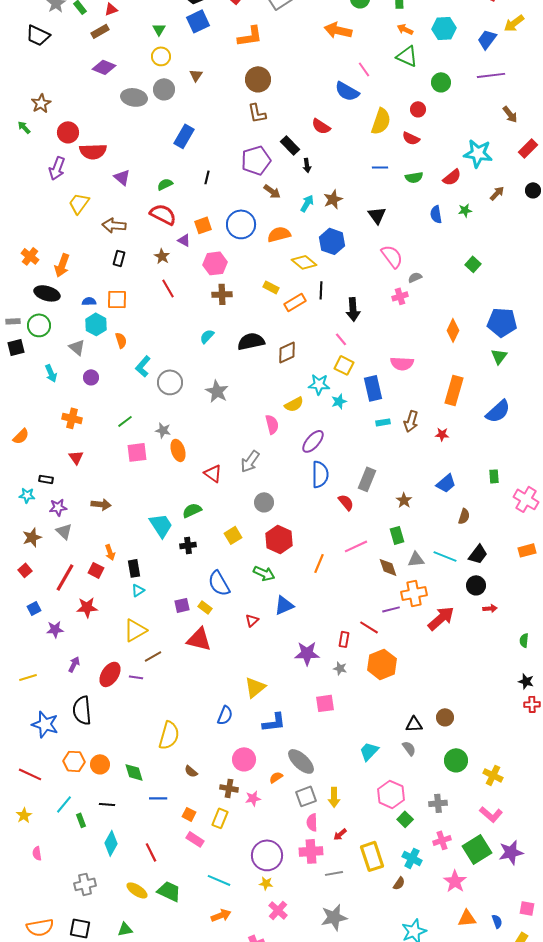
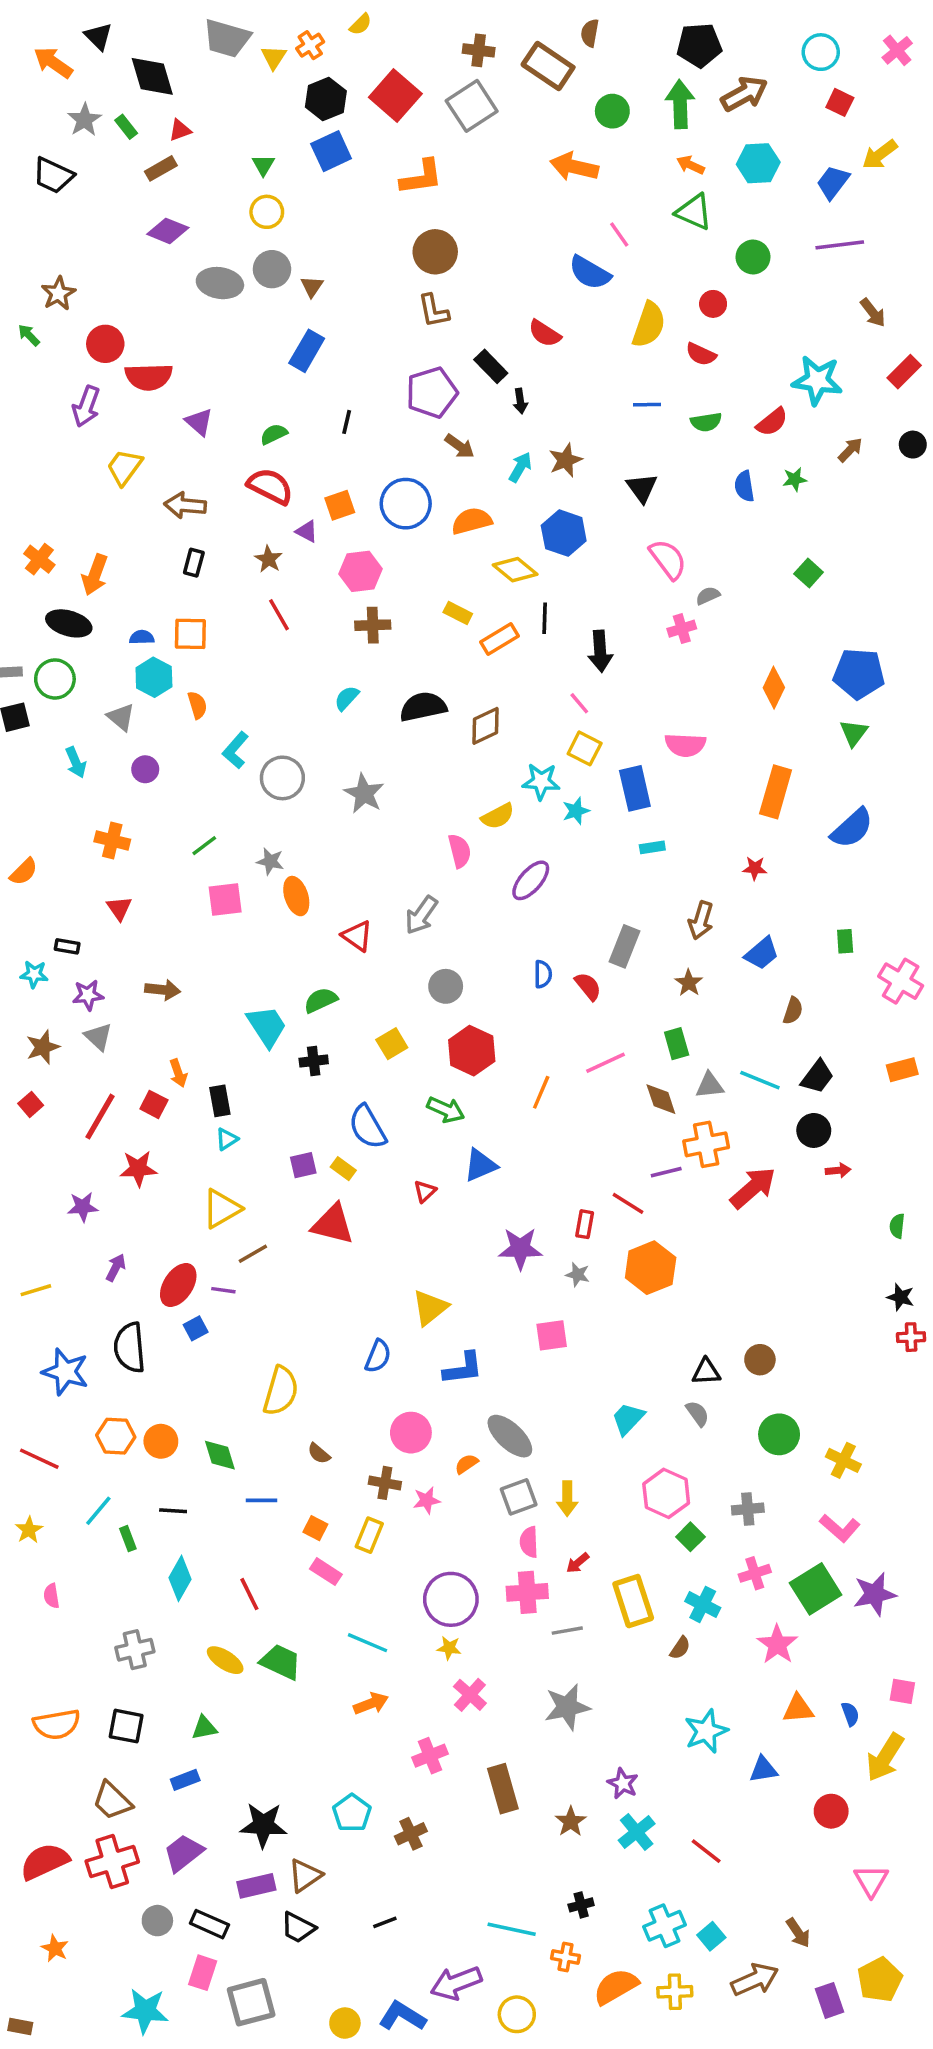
brown triangle: (196, 75) -> (312, 287), moved
brown arrow: (411, 421) -> (701, 920), moved
blue semicircle: (320, 474) -> (543, 974), moved, size x0.6
blue square: (34, 608) -> (196, 1328), moved

